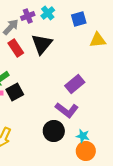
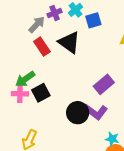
blue square: (79, 19) -> (93, 20), moved
black triangle: (42, 44) -> (69, 42), turned -35
black circle: (54, 131) -> (78, 113), moved

